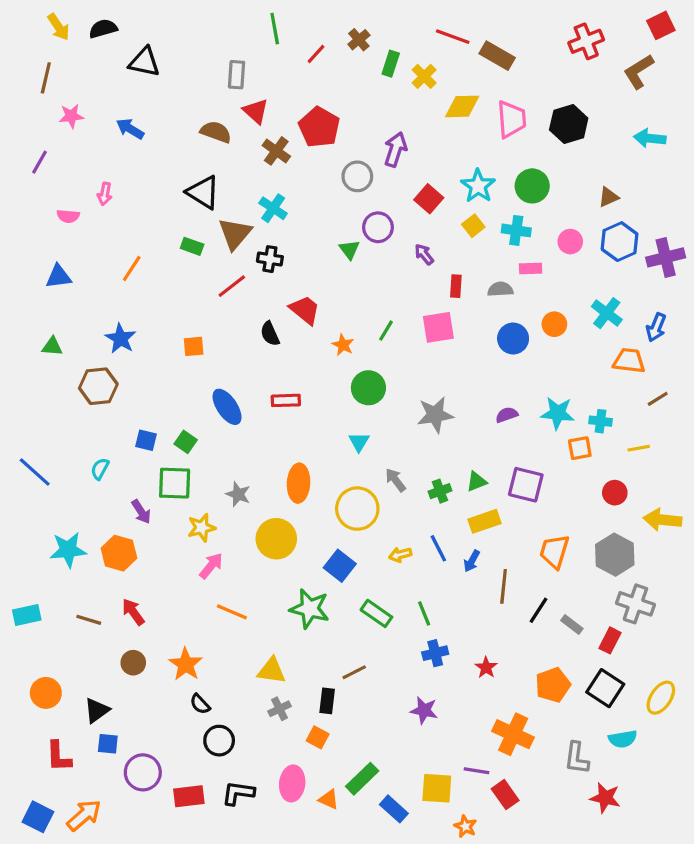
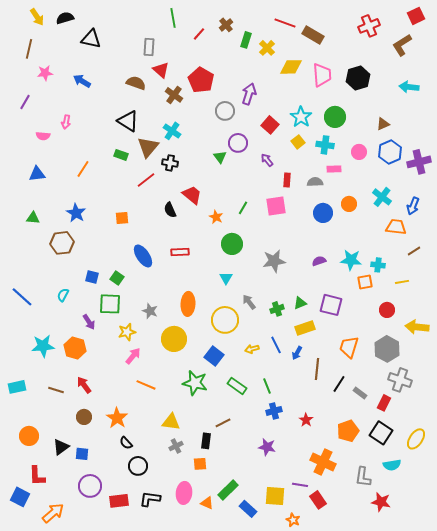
orange square: (318, 737) -> (200, 464), turned -32
blue square: (108, 744) -> (82, 454), moved
blue square: (38, 817) -> (20, 497), moved

